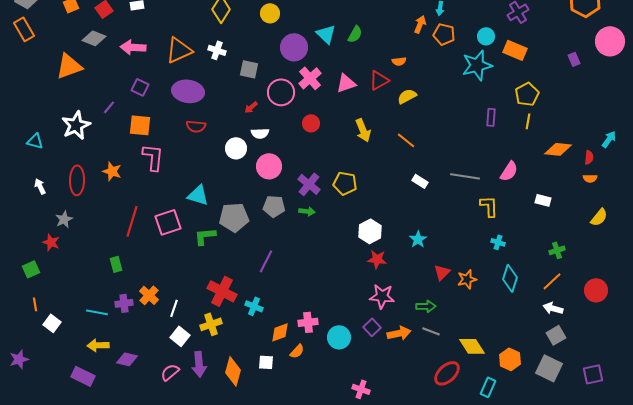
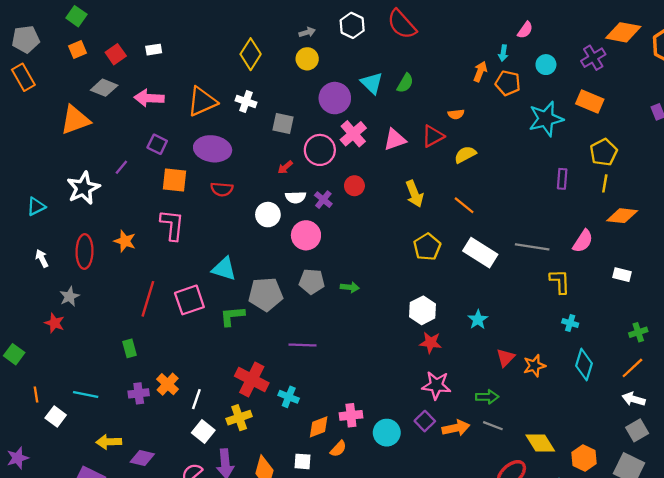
cyan circle: (486, 36) -> (546, 65), moved
orange square: (140, 125) -> (174, 180), moved
cyan triangle: (35, 141) -> (36, 206), turned -42
orange diamond: (558, 149) -> (622, 216), moved
white rectangle: (420, 181) -> (480, 253), size x1.8
yellow pentagon: (345, 183) -> (427, 247), moved, turned 30
purple cross: (309, 184) -> (323, 200), moved, size x0.7
purple line: (266, 261) -> (303, 345), turned 65
green square: (31, 269) -> (14, 354), moved, turned -30
cyan line: (97, 312) -> (86, 395), moved

